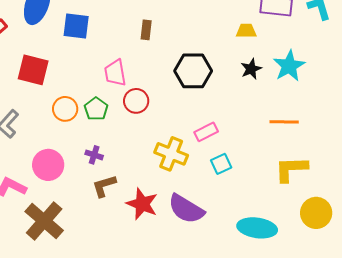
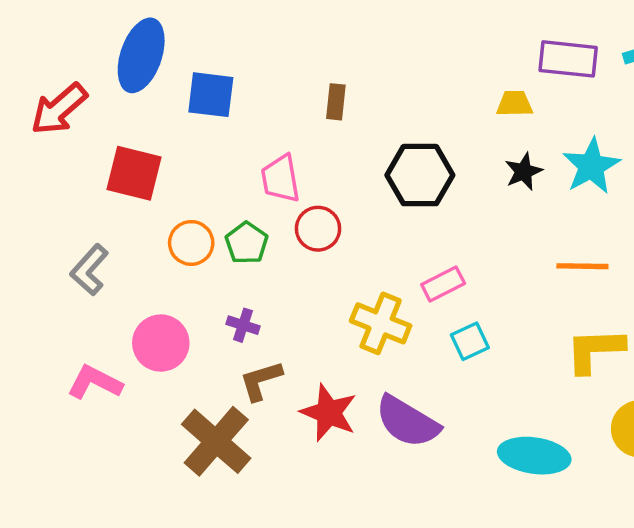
brown cross: (44, 221) -> (216, 441), moved

